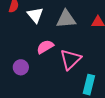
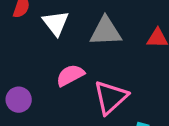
purple circle: (21, 67) -> (19, 100), moved

